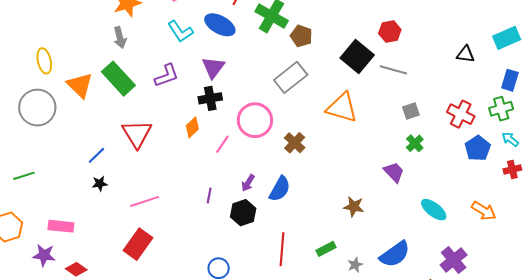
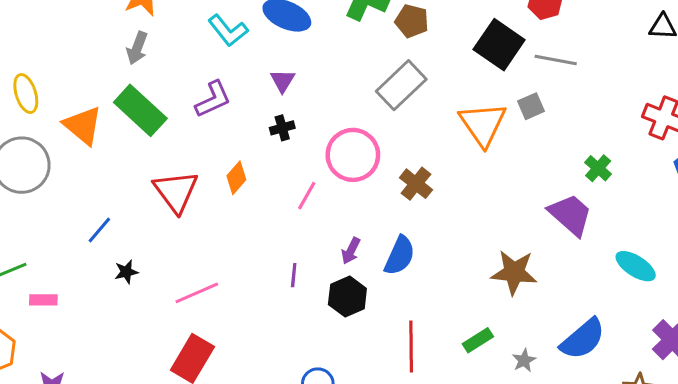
gray arrow: (120, 38) -> (137, 48), turned 40
purple triangle: (213, 67) -> (282, 81), size x0.7
black cross: (210, 98) -> (282, 128), size x0.7
orange triangle: (342, 108) -> (483, 124), turned 44
gray square: (411, 111) -> (531, 106), moved
orange diamond: (192, 127) -> (236, 178), moved
blue line: (96, 155) -> (99, 230), moved
purple trapezoid: (394, 172) -> (570, 215), size x1.4
brown star: (354, 207) -> (514, 272), size x1.4
pink rectangle: (61, 226) -> (43, 300), moved, size x0.7

